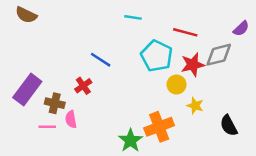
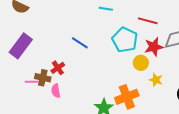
red cross: (83, 86) -> (58, 68), moved
purple rectangle: (27, 89) -> (21, 46), moved
pink line: (47, 127) -> (32, 82), moved

